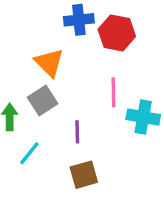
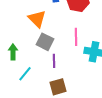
gray square: (43, 101) -> (45, 42), moved, turned -30

